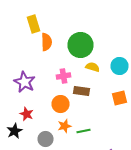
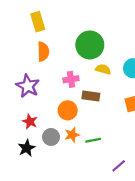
orange semicircle: (46, 42) -> (43, 52), moved
black star: (14, 131) -> (27, 148), moved
gray circle: (46, 139) -> (51, 137), moved

